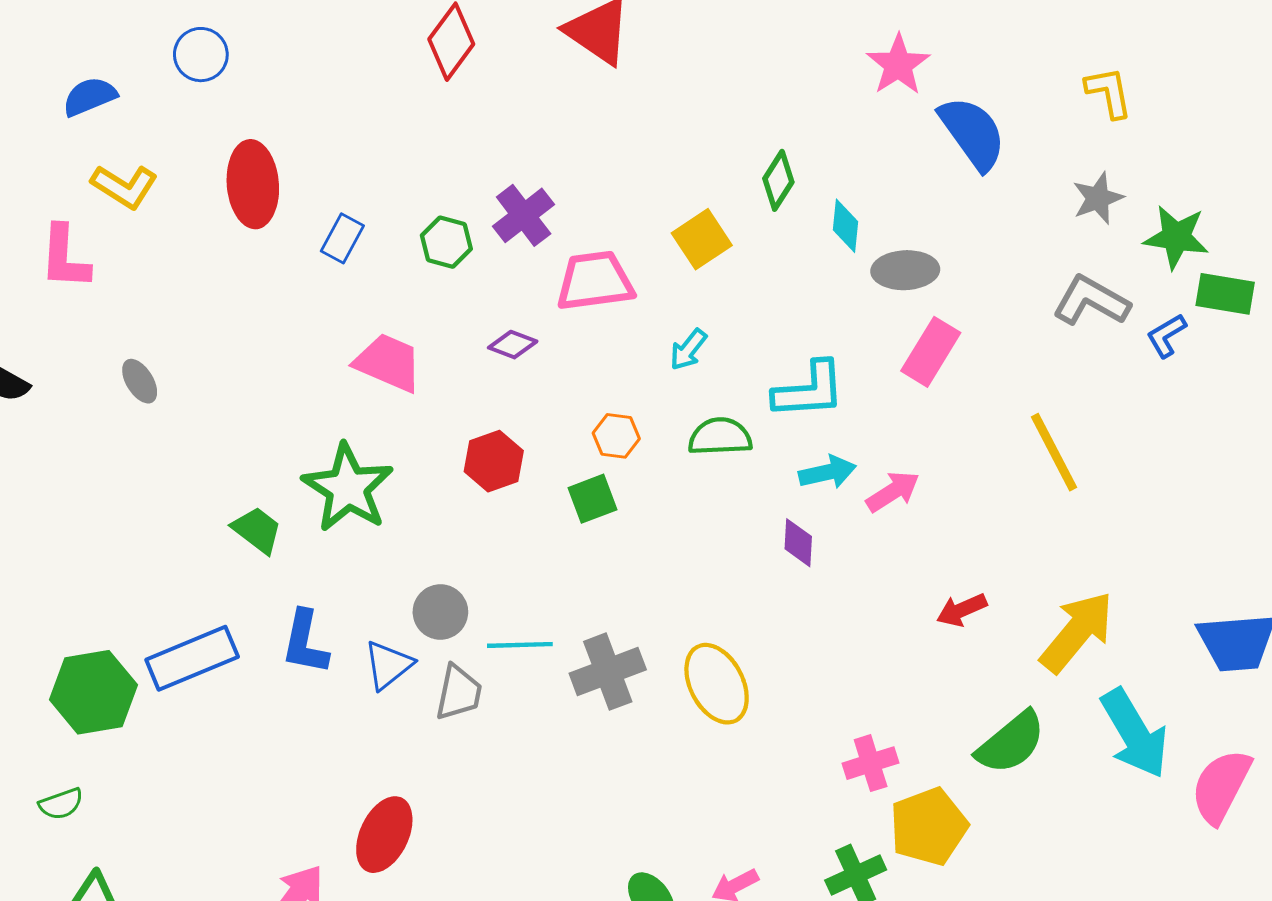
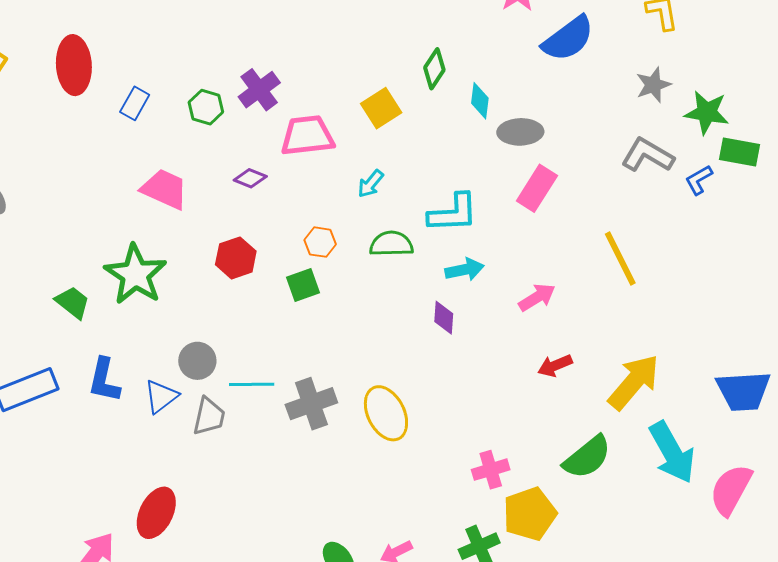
blue semicircle: (973, 133) -> (568, 39), turned 88
pink arrow: (893, 492) -> (537, 297), moved

